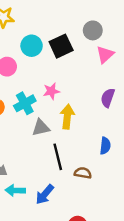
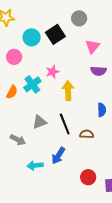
pink triangle: (105, 55) -> (92, 46), moved
purple semicircle: (108, 98) -> (99, 71), turned -98
gray triangle: (41, 128) -> (39, 122), moved
cyan arrow: (15, 190) -> (35, 166), moved

